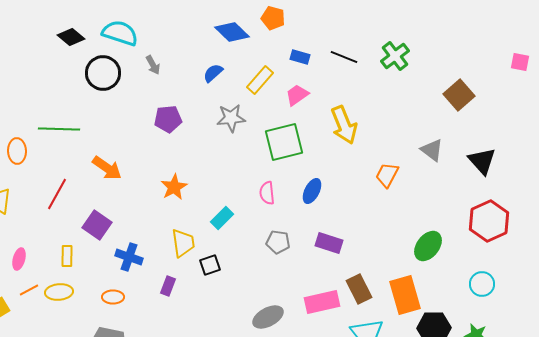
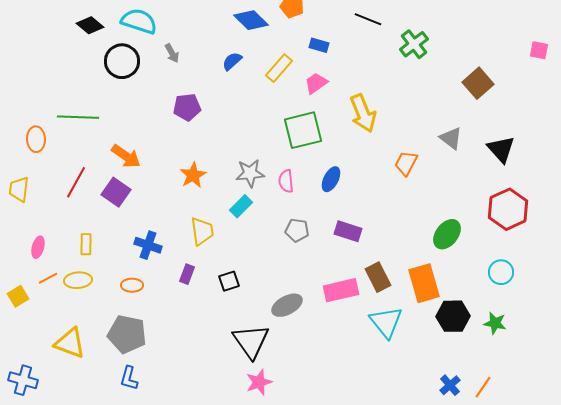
black line: (344, 57) -> (368, 19), moved
gray star: (231, 118) -> (250, 173), moved
purple square: (97, 225) -> (116, 192), moved
black square: (210, 265) -> (229, 281), moved

